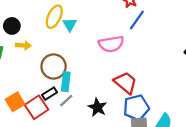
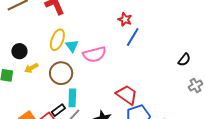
pink semicircle: (111, 44) -> (94, 54), moved
yellow arrow: (23, 45) -> (31, 68), turned 152
brown circle: (54, 67) -> (61, 73), moved

